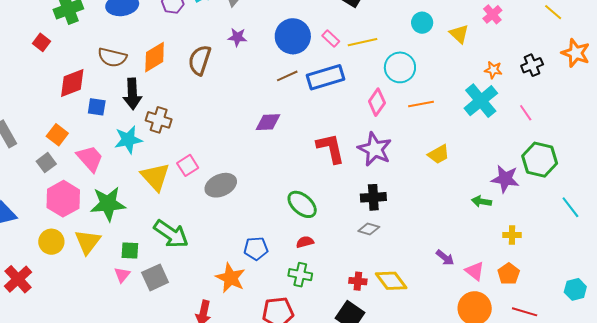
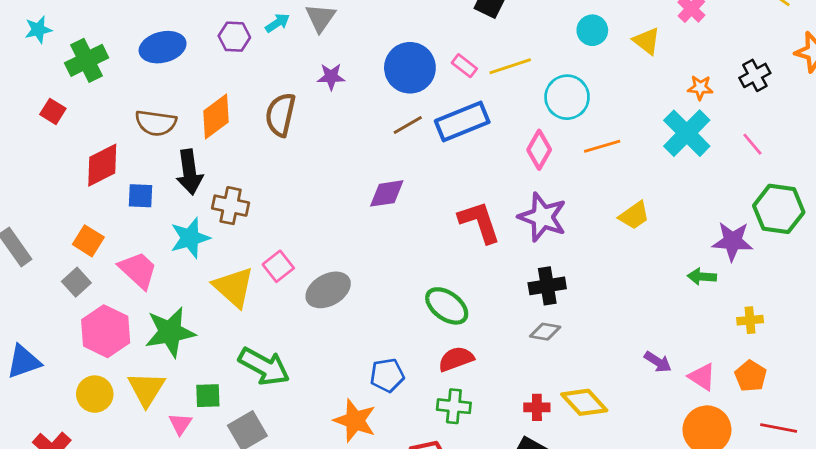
red semicircle: (305, 242) -> (456, 359), size x1.4
pink triangle: (122, 275) -> (180, 424), moved

